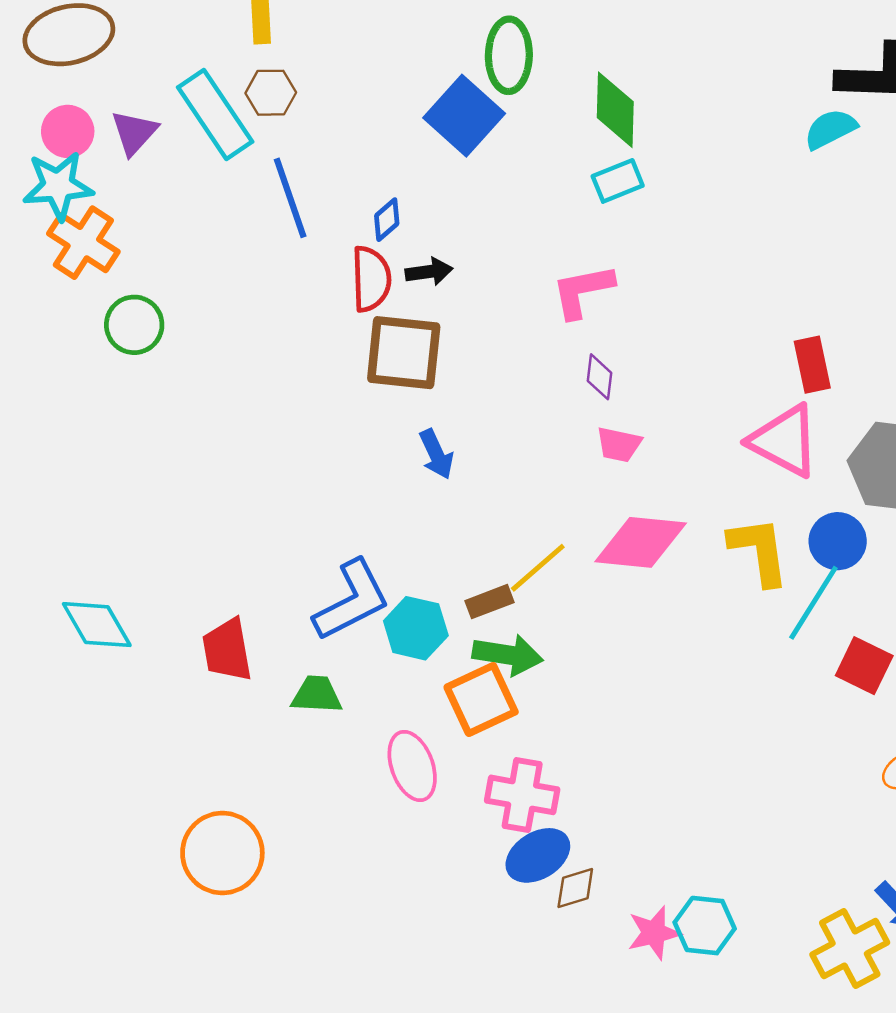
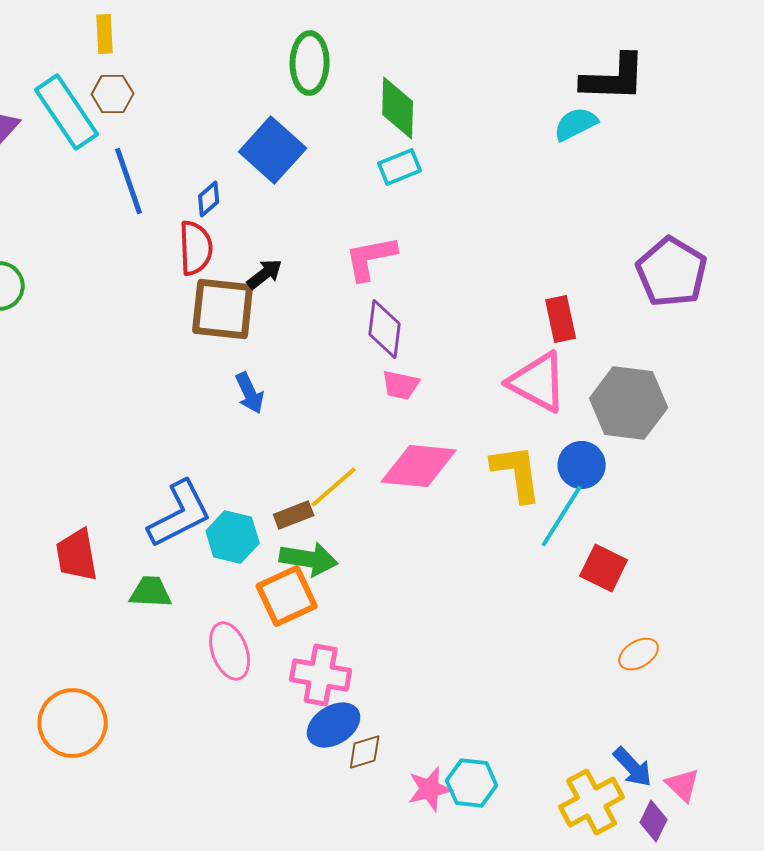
blue square: (464, 116) -> (273, 150), moved
black arrow: (429, 272) -> (265, 274), moved, turned -30
purple diamond: (600, 377) -> (385, 329), size x1.5

